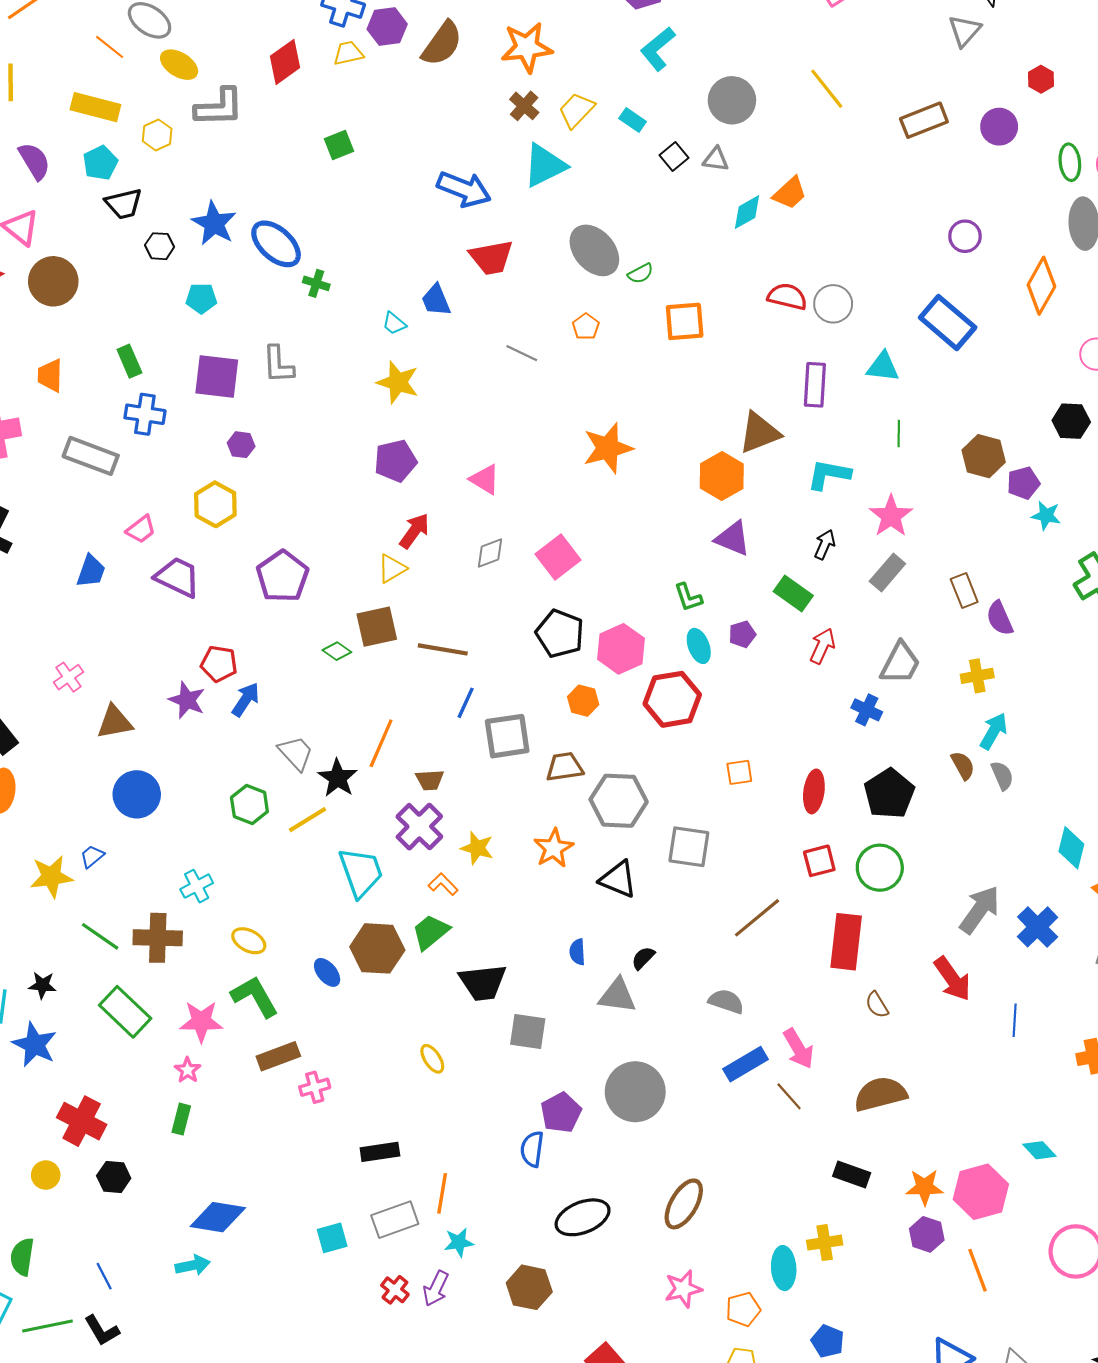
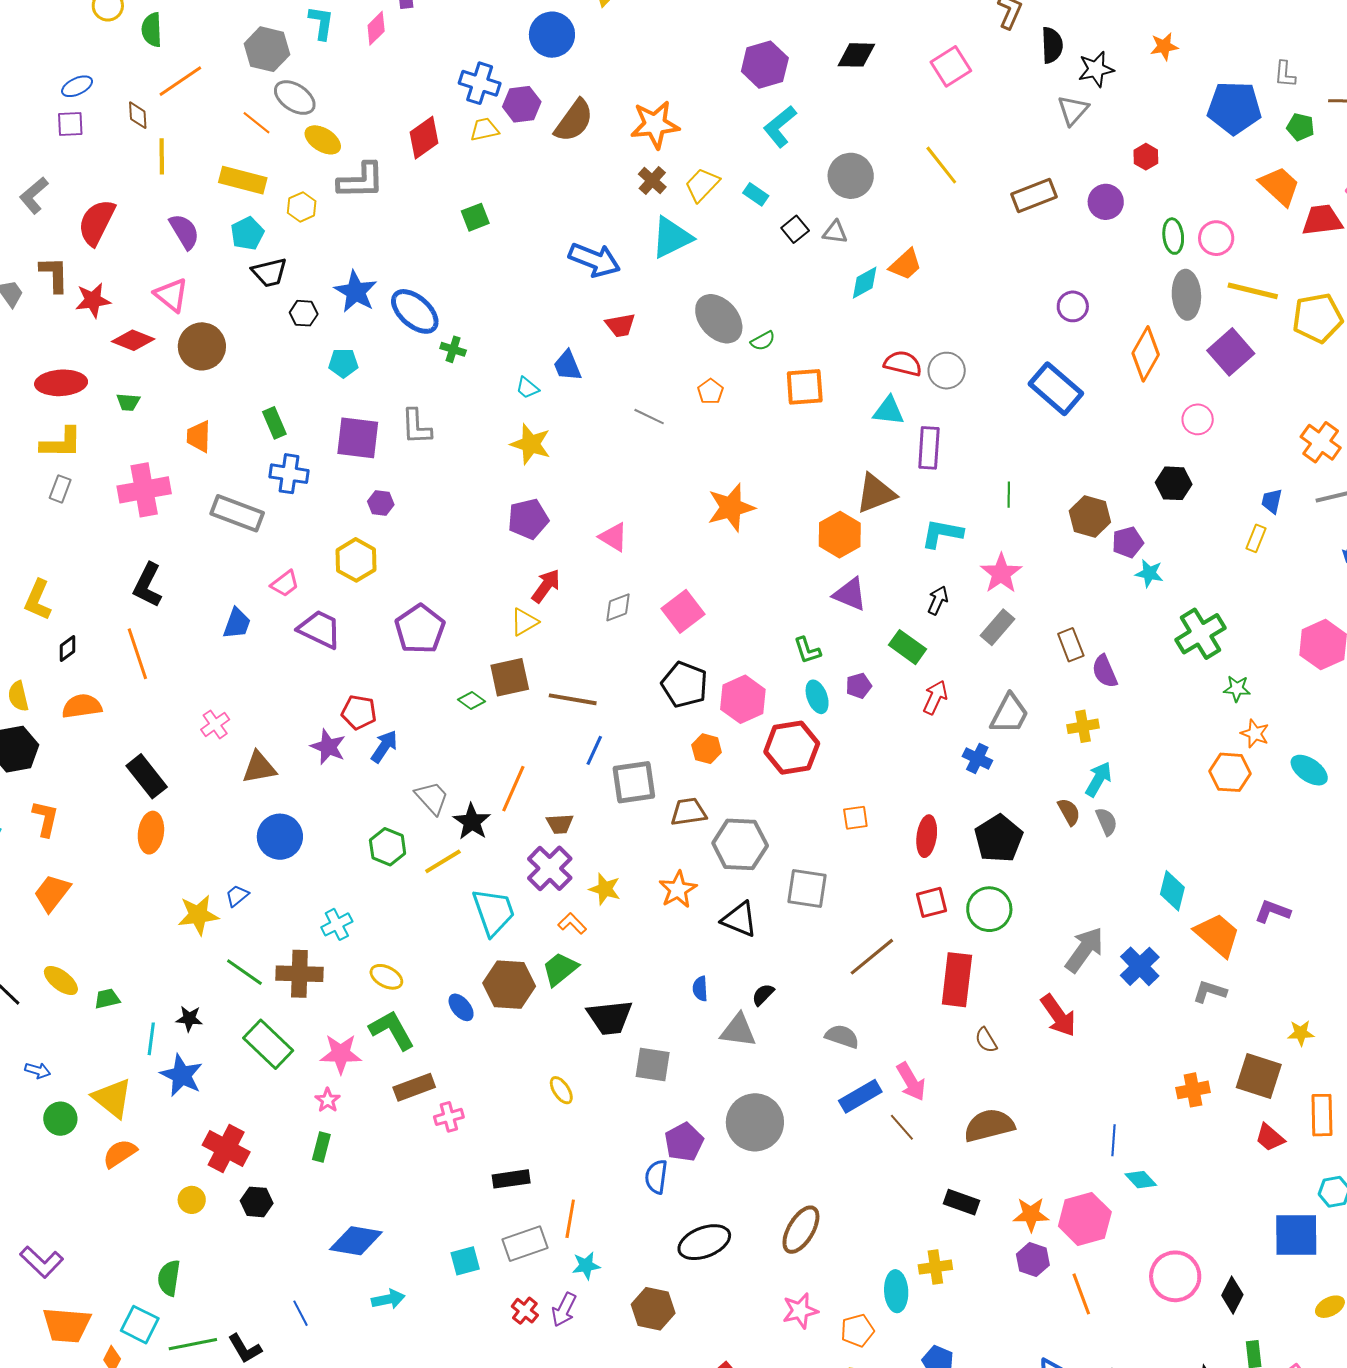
red trapezoid: (491, 257) -> (620, 325), size x0.7
cyan triangle: (883, 367) -> (889, 411), moved
blue line: (1015, 1020) -> (1114, 1140), moved
cyan arrow: (193, 1265) -> (388, 1299), moved
blue line: (104, 1276) -> (300, 1313), moved

